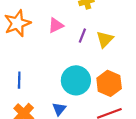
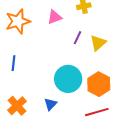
pink triangle: (56, 25) -> (55, 17), moved
blue line: (19, 80) -> (13, 63), moved

